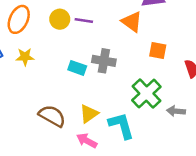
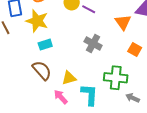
yellow star: (25, 57) -> (37, 21), size x1.6
cyan rectangle: (77, 68) -> (45, 45), moved, turned -56
green cross: (146, 93) -> (116, 78), turned 30

